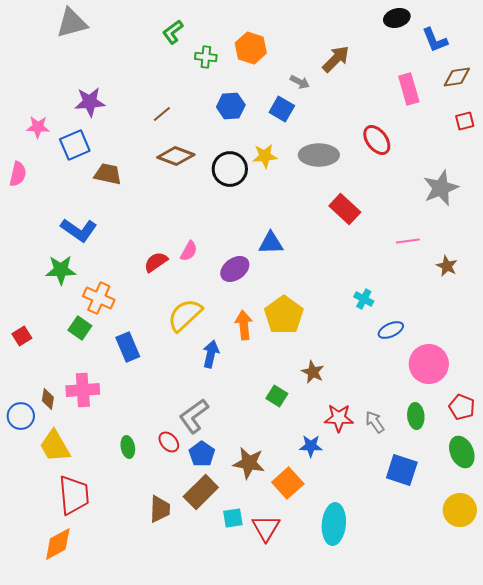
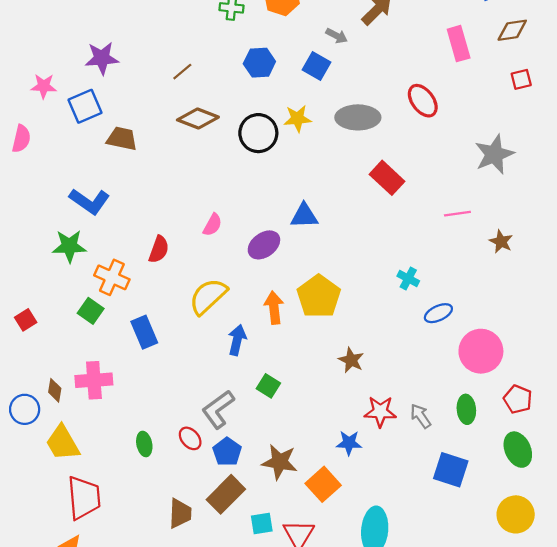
red semicircle: (156, 262) -> (159, 249), moved, turned 145
green square: (277, 396) -> (268, 386), moved

